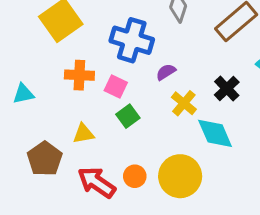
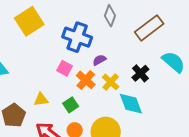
orange cross: (79, 75) -> (86, 80), moved, turned 36
green square: (128, 116) -> (71, 105), moved

